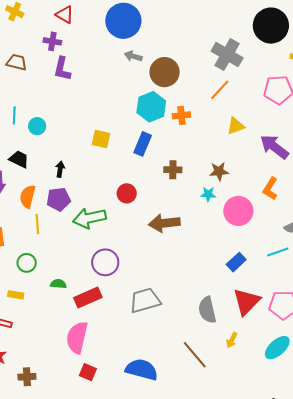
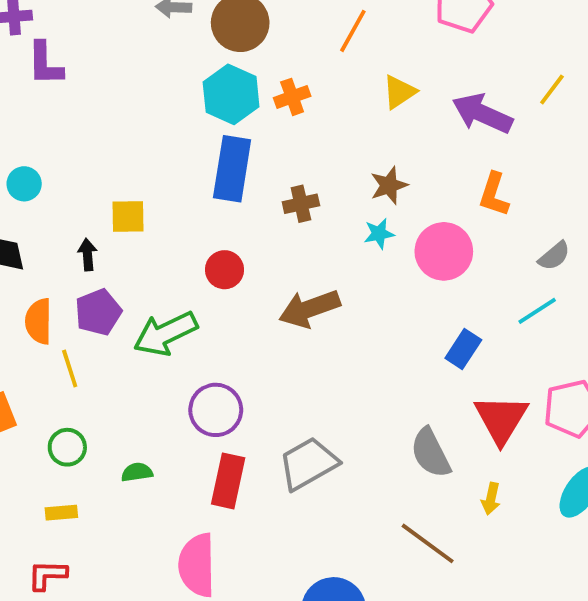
yellow square: (101, 139) -> (128, 217), moved
blue rectangle: (143, 144) -> (232, 169), size x1.4
red rectangle: (88, 298) -> (228, 481), moved, turned -40

